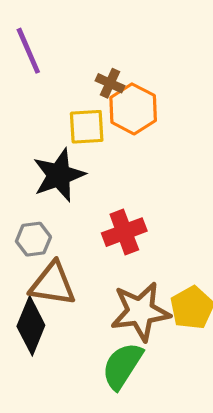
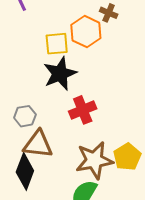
brown cross: (110, 83) -> (109, 13), moved
black star: (59, 175) -> (60, 74), moved

